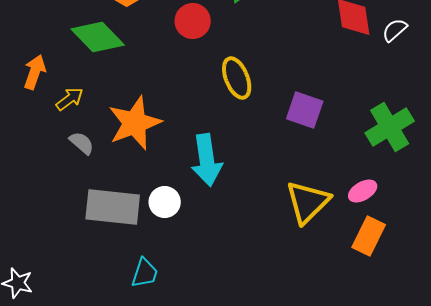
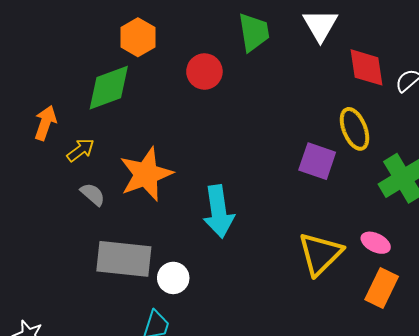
green diamond: (98, 37) -> (109, 88), turned -66
yellow ellipse: (237, 78) -> (355, 129), moved
pink ellipse: (363, 191) -> (376, 243), turned 56
white circle: (165, 202) -> (173, 278), moved

